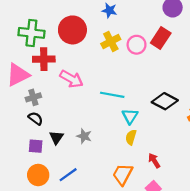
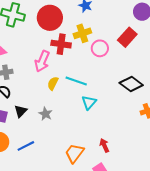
pink circle: (137, 45) -> (100, 48), moved
red cross: (44, 59) -> (61, 44), moved
pink arrow: (71, 79) -> (42, 61), turned 75
black diamond: (165, 101) -> (131, 84), moved
yellow semicircle: (131, 137) -> (53, 83), moved

